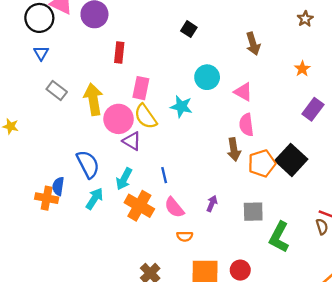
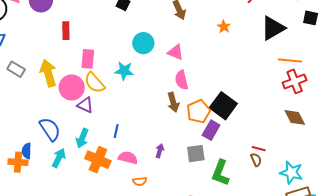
purple rectangle: (313, 109) -> (211, 130), moved
blue line: (164, 175) -> (116, 131), turned 32
pink semicircle: (174, 207) -> (128, 158), turned 150

